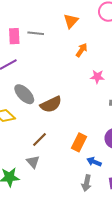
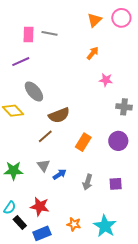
orange triangle: (71, 21) -> (94, 20), moved
brown semicircle: (51, 104) -> (59, 115), moved
gray triangle: (33, 162) -> (43, 165), moved
blue arrow: (94, 162) -> (60, 174), moved, turned 120

